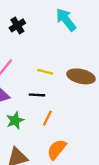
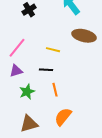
brown ellipse: (81, 76) -> (84, 36), moved
orange line: (47, 118) -> (55, 90), turned -40

